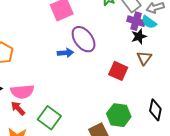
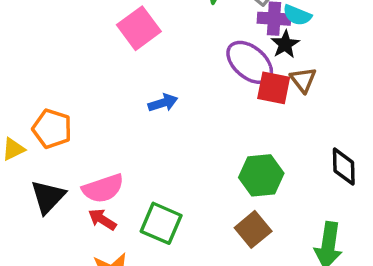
purple ellipse: (84, 39) -> (250, 62), moved
red square: (118, 71) -> (274, 88), moved
green hexagon: (119, 115) -> (261, 175), moved

